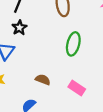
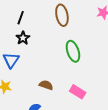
green ellipse: (73, 44) -> (73, 51), turned -30

